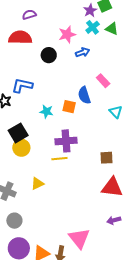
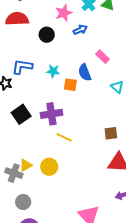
cyan star: (46, 112) -> (53, 71), moved
purple cross: (66, 141) -> (51, 114), moved
yellow circle: (21, 148) -> (49, 167), moved
yellow line: (59, 159) -> (64, 137), turned 35
yellow triangle: (37, 184) -> (26, 165), moved

